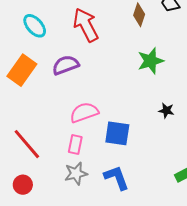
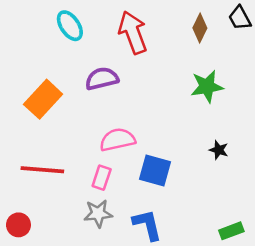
orange rectangle: (22, 70) -> (43, 99), moved
red line: (27, 144) -> (42, 170), turned -52
red circle: (23, 185) -> (18, 225), moved

